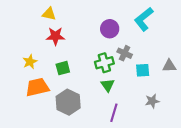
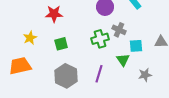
green triangle: (108, 85) -> (123, 60), moved
orange trapezoid: (37, 87) -> (20, 66), moved
purple line: (114, 113) -> (99, 74), moved

